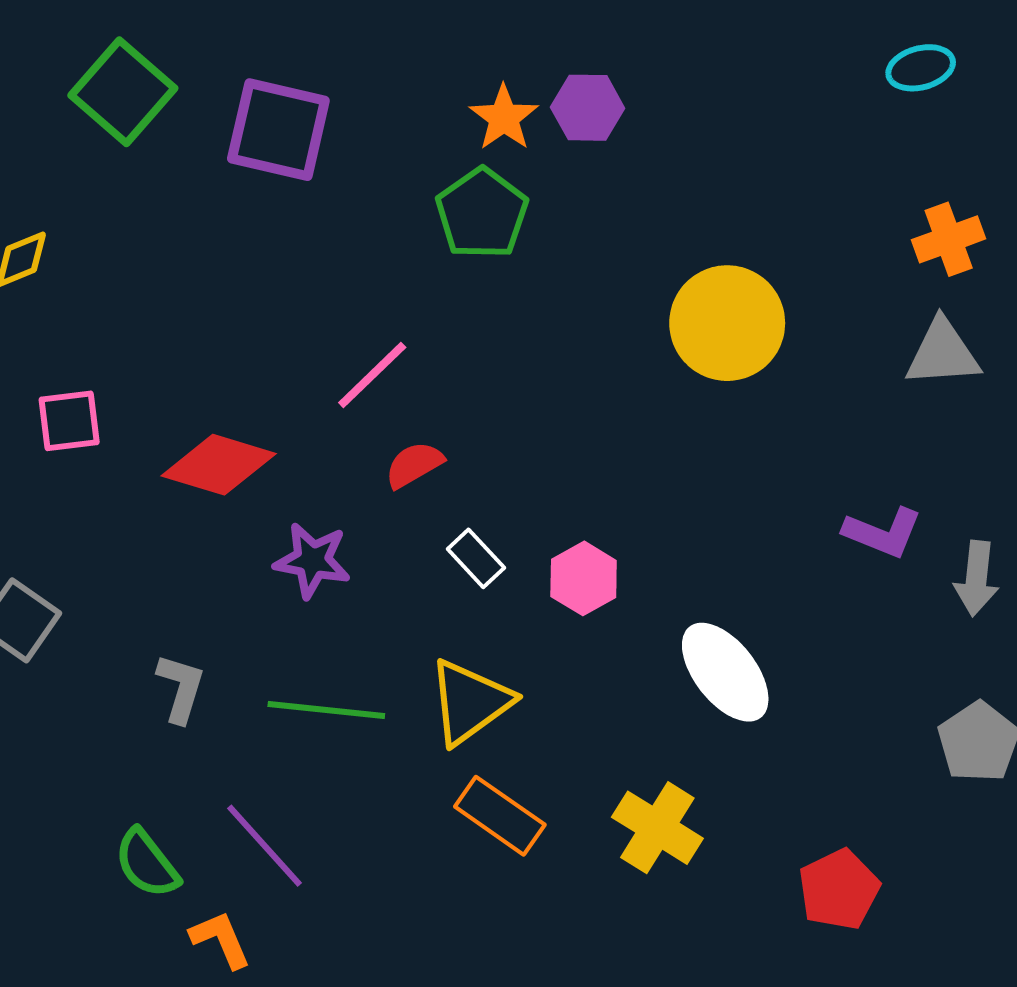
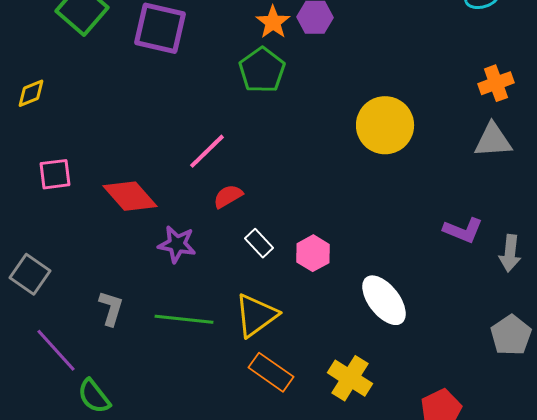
red diamond: (219, 465) -> (130, 196), turned 32
purple line: (264, 846) -> (56, 350), moved

